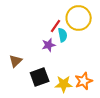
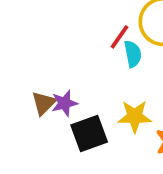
purple star: (49, 45) -> (64, 103), moved
yellow star: (64, 84) -> (135, 116), moved

